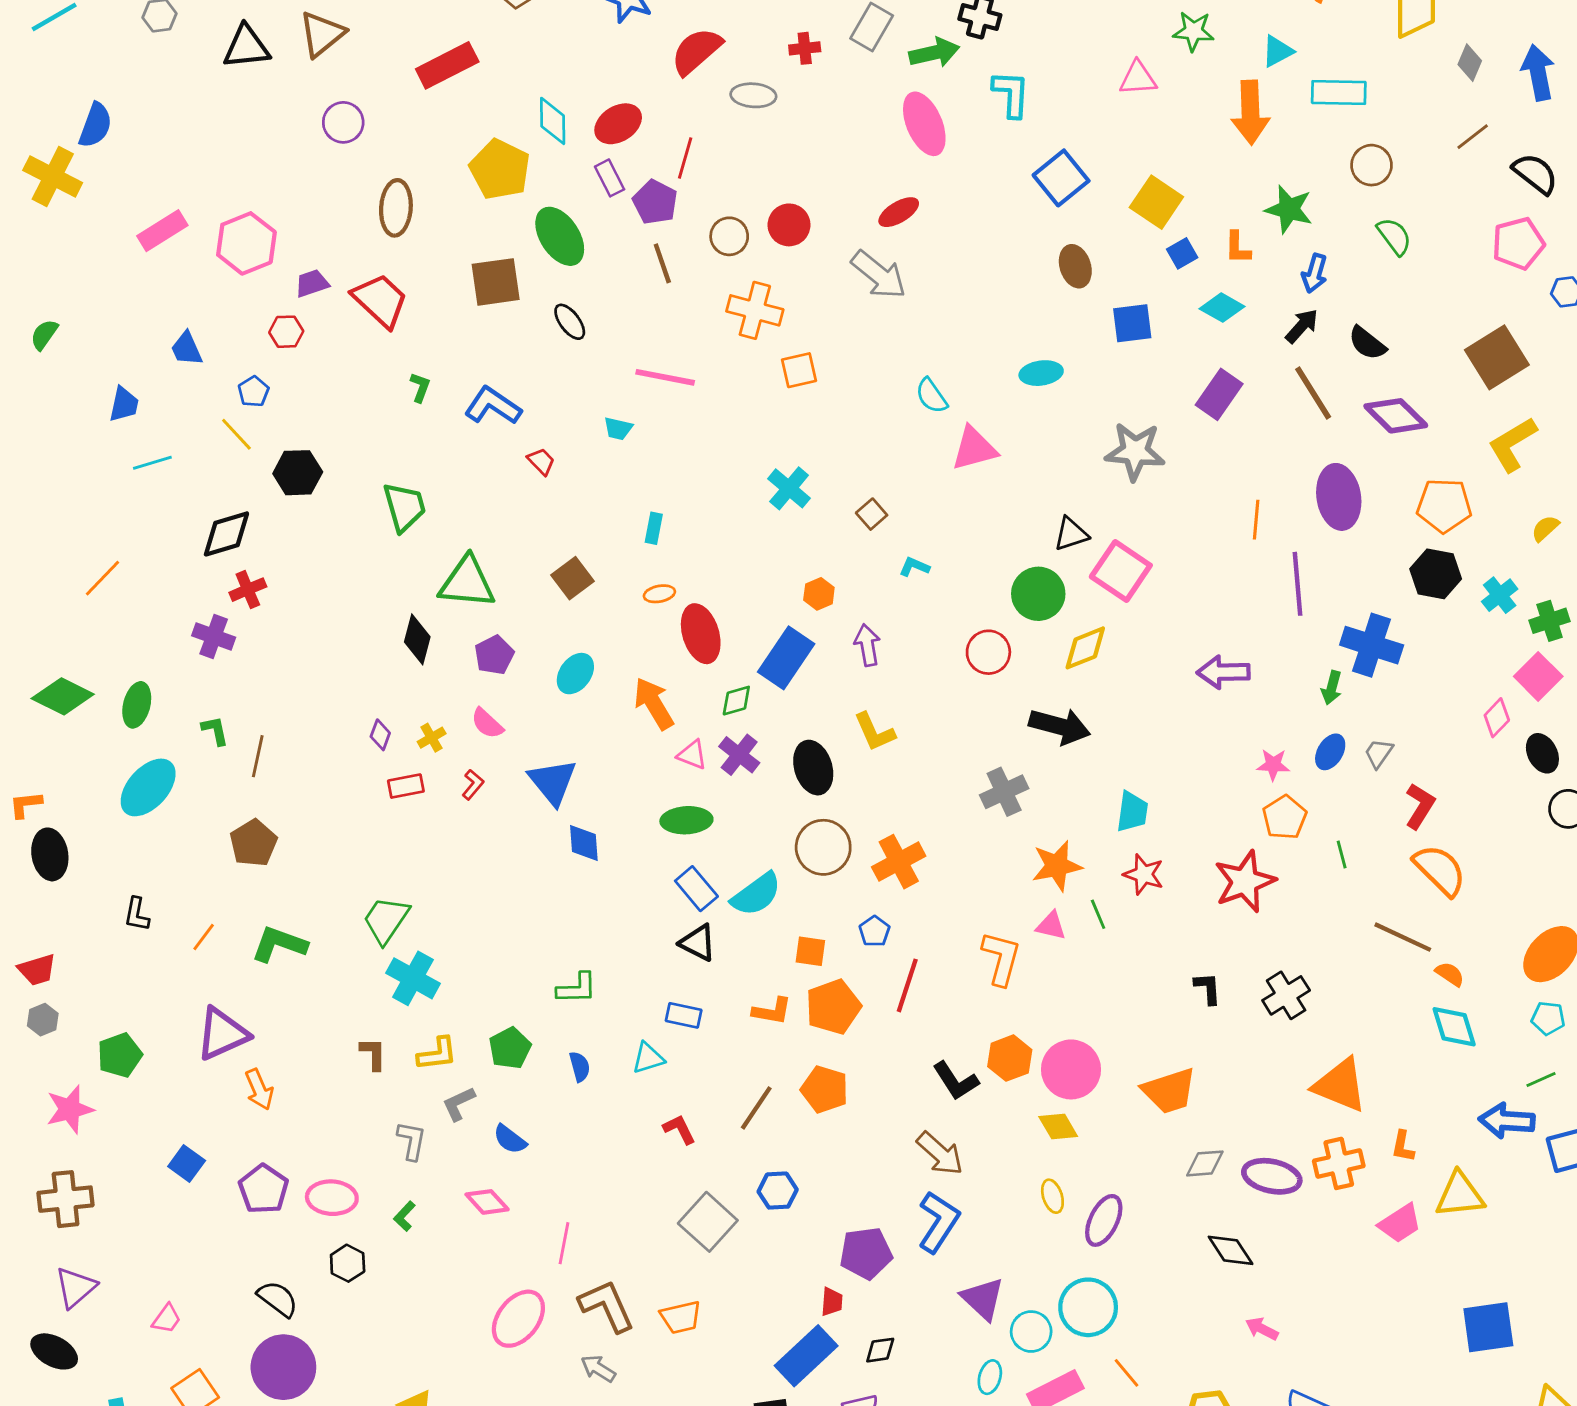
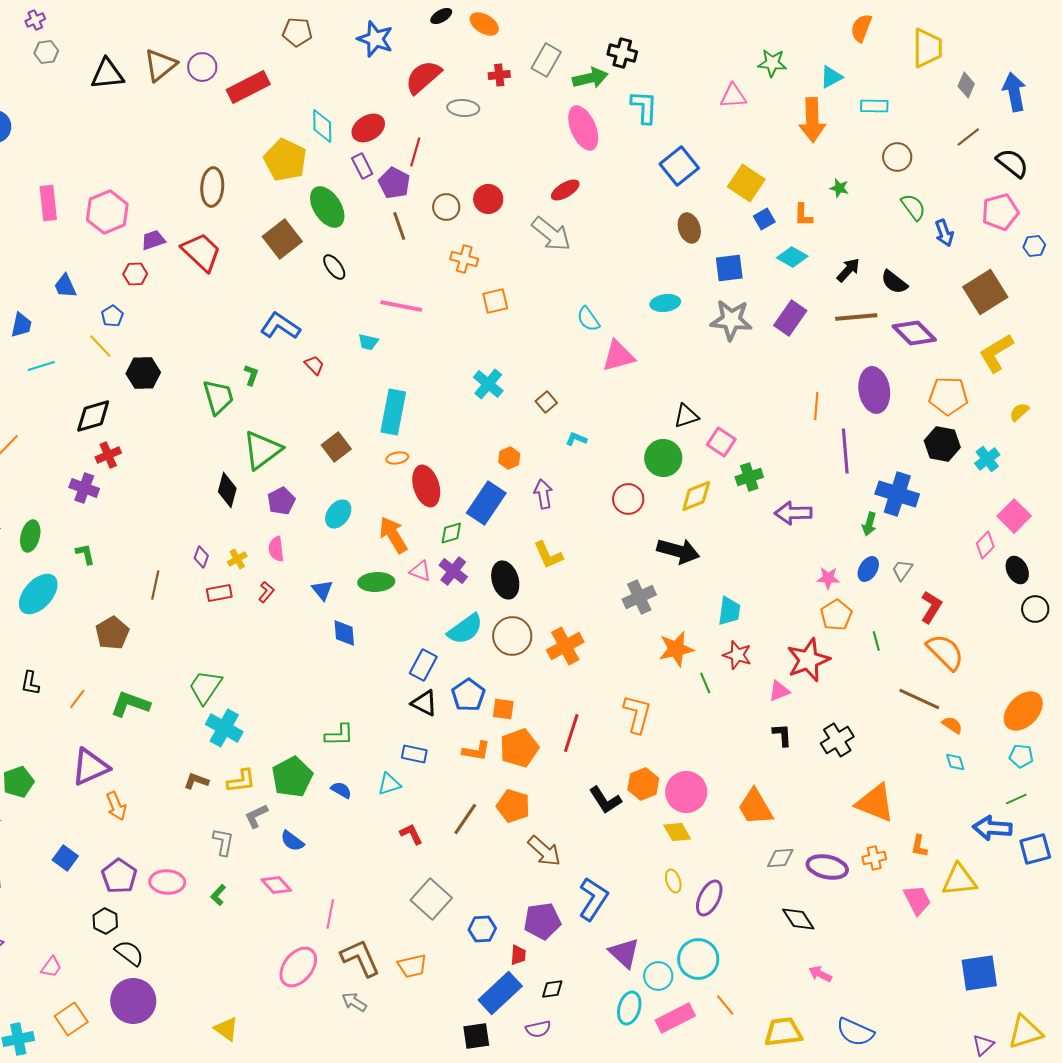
cyan rectangle: (1339, 92) -> (874, 106), size x0.7
purple circle: (343, 122) -> (202, 67), moved
green star: (1289, 209) -> (839, 188), size x0.6
pink rectangle: (162, 231) -> (48, 203), turned -64
blue arrow: (1315, 273) -> (944, 233), moved, turned -36
brown square: (496, 282) -> (282, 239), turned -30
orange cross: (755, 310) -> (464, 259), size x0.7
green L-shape: (420, 387) -> (251, 375), moved
brown line: (1313, 393) -> (856, 317), turned -63
gray star: (1135, 451) -> (731, 320), moved
cyan rectangle: (654, 528) -> (393, 412), size x2.0
pink square: (1121, 571) -> (721, 442), size x0.7
green triangle: (467, 582) -> (262, 450), turned -42
green cross: (1550, 621) -> (749, 477), moved
pink semicircle: (487, 723) -> (276, 549), turned 40
brown line: (258, 756) -> (155, 585), moved
blue triangle: (553, 782) -> (322, 590), size x0.6
green ellipse: (686, 820) -> (376, 582), moved
blue rectangle: (696, 889) -> (423, 665), turned 68
cyan semicircle: (756, 894) -> (465, 629), moved
pink triangle: (1051, 926) -> (779, 691), moved, turned -35
blue pentagon: (874, 931) -> (468, 695), moved, size x1.5
cyan diamond: (1454, 1027) -> (955, 762), size x0.6
green pentagon: (510, 1048) -> (292, 777), size x1.4
brown L-shape: (373, 1054) -> (196, 781), turned -70
blue semicircle: (580, 1067) -> (341, 790), turned -45
orange trapezoid: (1169, 1091) -> (755, 807), turned 78
brown arrow: (940, 1154) -> (544, 851), moved
orange cross: (1339, 1163) -> (874, 858), size x0.7
blue hexagon: (778, 1191) -> (482, 929), moved
pink trapezoid: (1400, 1223) -> (917, 900), turned -84
black hexagon: (348, 1263) -> (105, 921), moved
cyan ellipse: (990, 1377) -> (629, 1008), size x1.4

